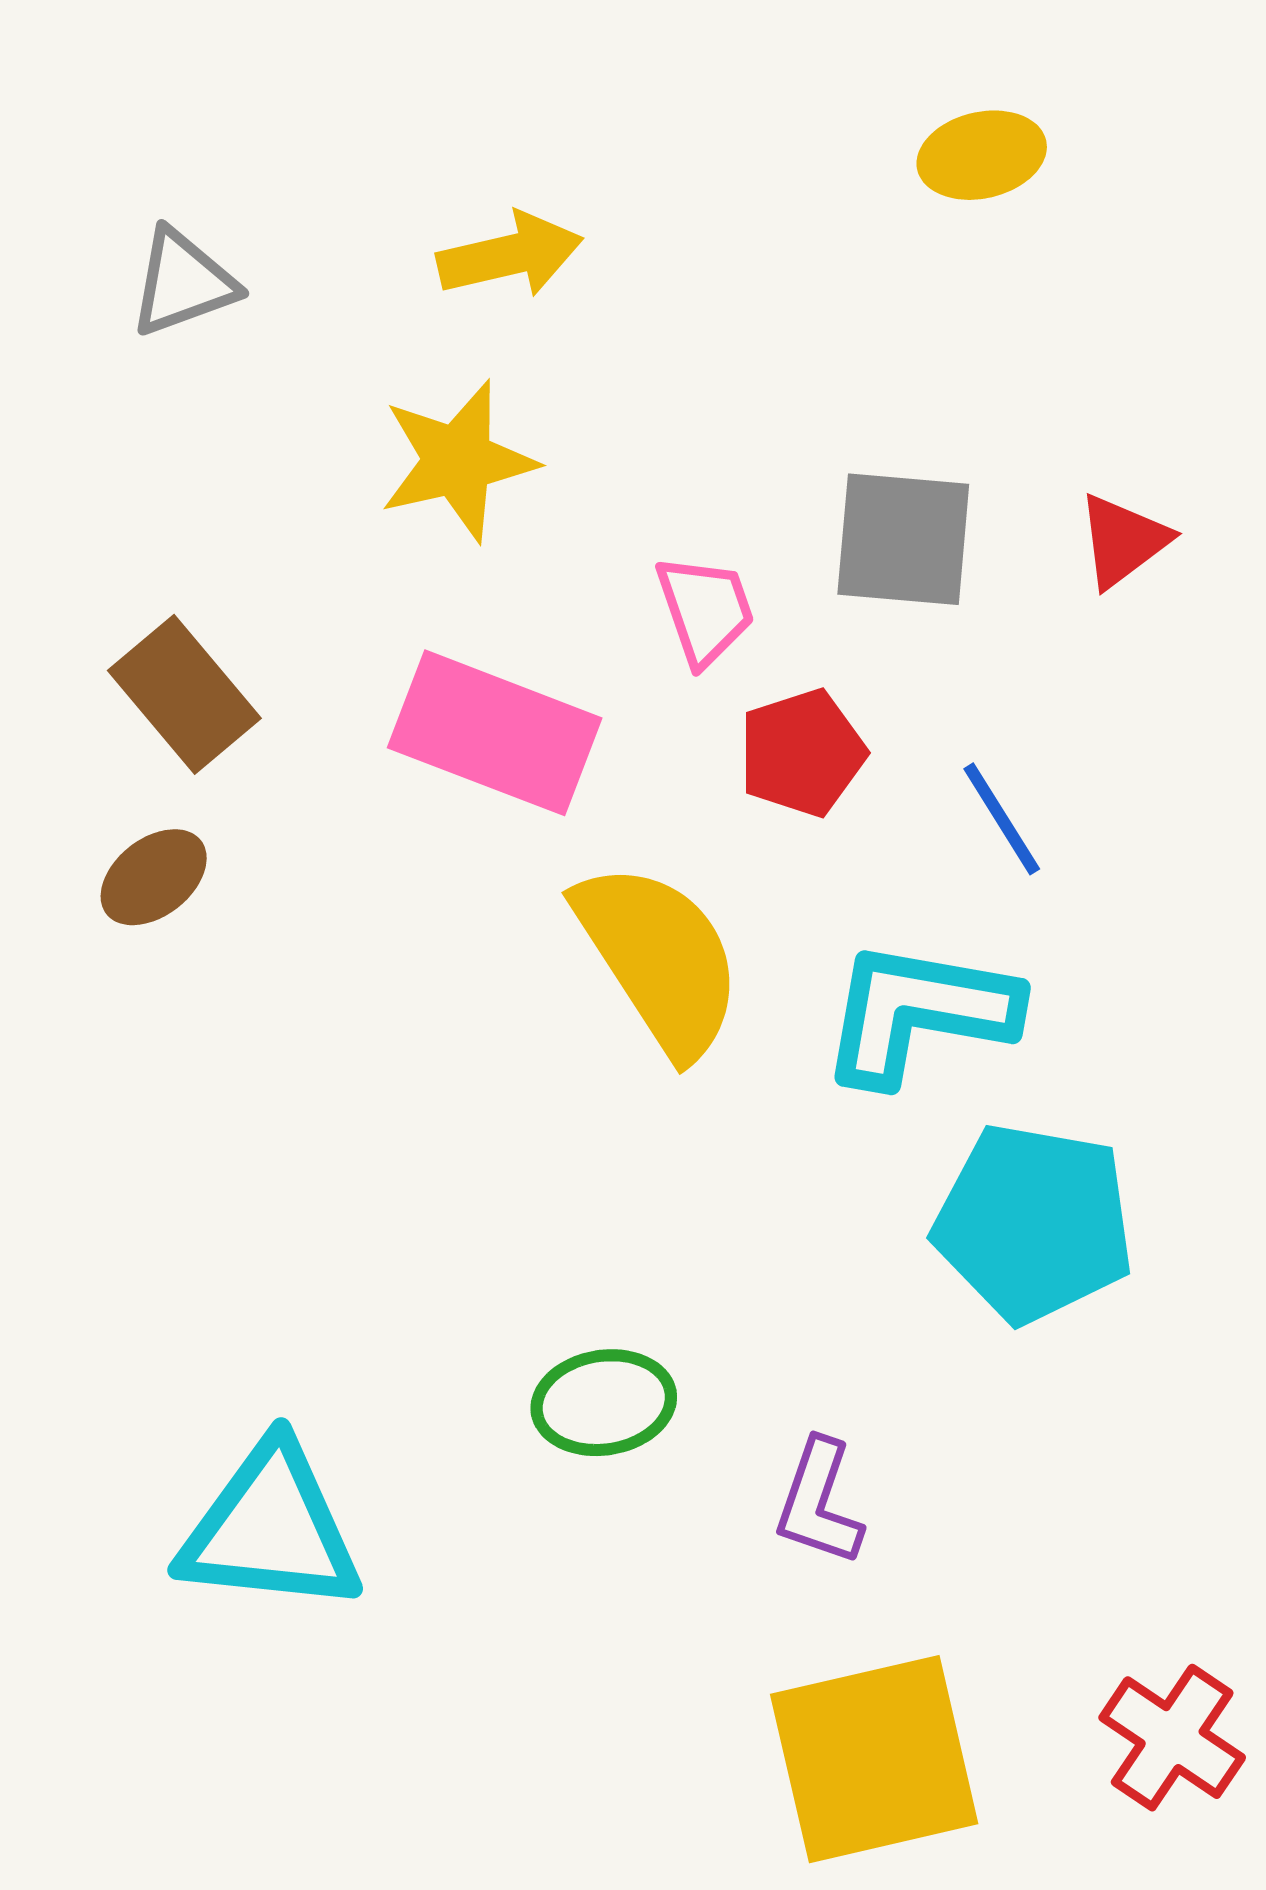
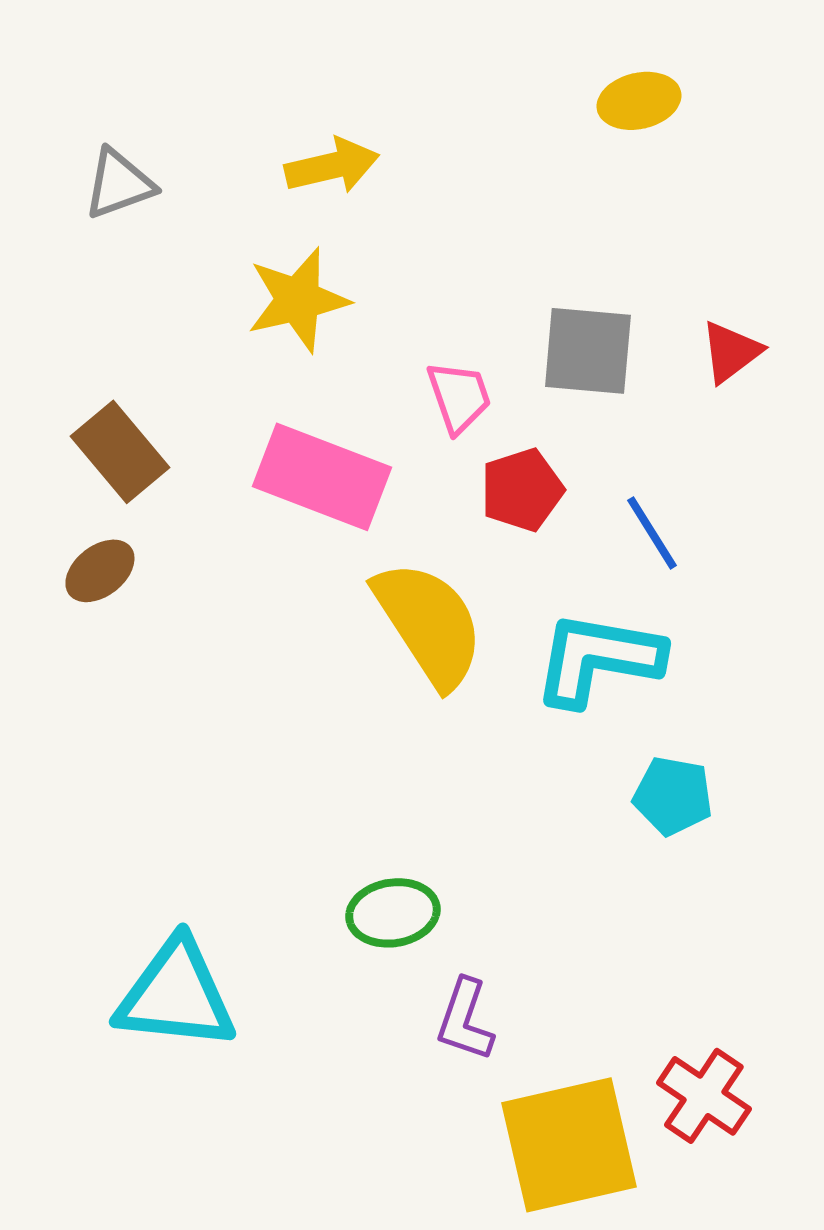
cyan pentagon: (1034, 1223) -> (673, 796), size x0.6
purple L-shape: (819, 1503) -> (465, 1020), moved
red cross: (1172, 1738) -> (704, 1096), moved

